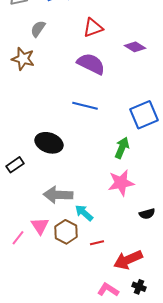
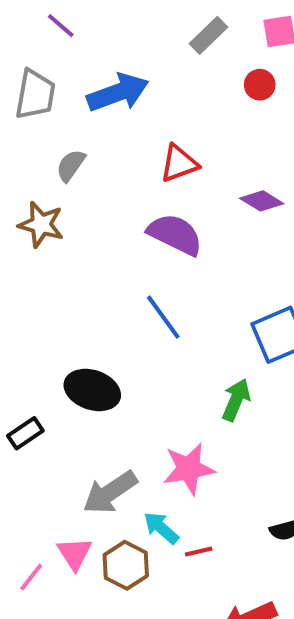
blue line: (85, 106) -> (163, 317), turned 40
pink star: (121, 183) -> (189, 469), moved
gray arrow: (58, 195) -> (110, 492), turned -36
red line: (97, 243) -> (199, 551), moved

